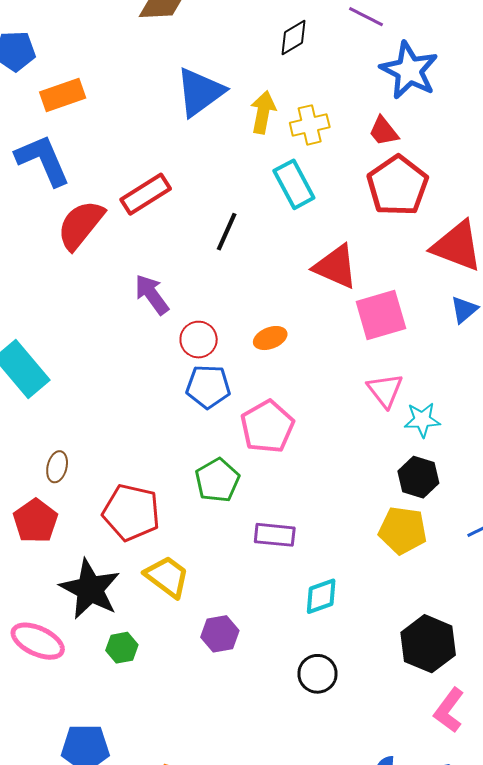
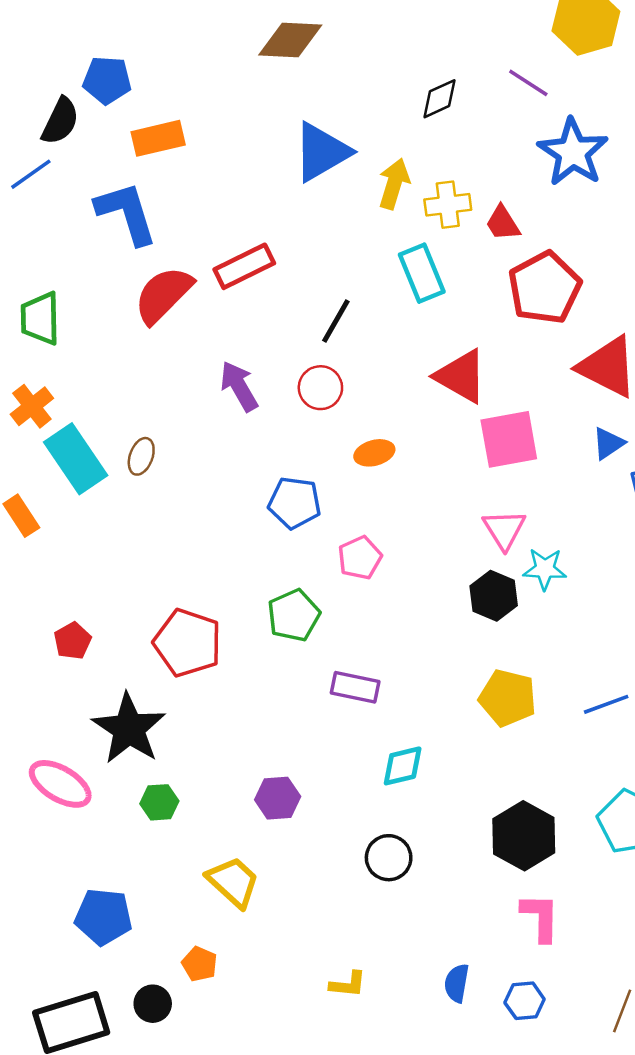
red trapezoid: (384, 131) -> (503, 223), moved
red circle: (199, 340) -> (320, 388), moved
pink pentagon: (267, 427) -> (360, 558), size x0.7
brown ellipse: (57, 467) -> (141, 456), moved
black hexagon: (418, 477) -> (494, 596), moved
red pentagon: (35, 521) -> (73, 641), size x0.7
yellow trapezoid: (167, 577) -> (233, 882), moved
pink L-shape: (449, 710) -> (540, 917), turned 138

